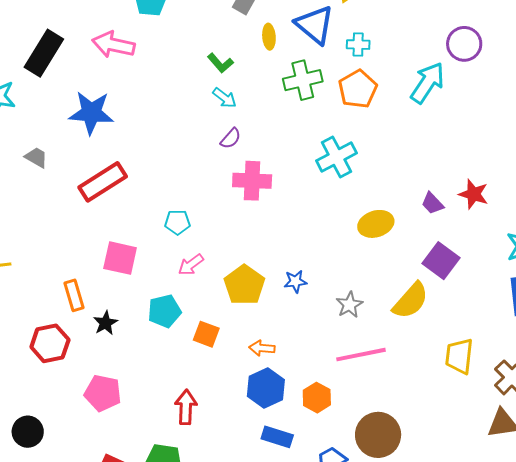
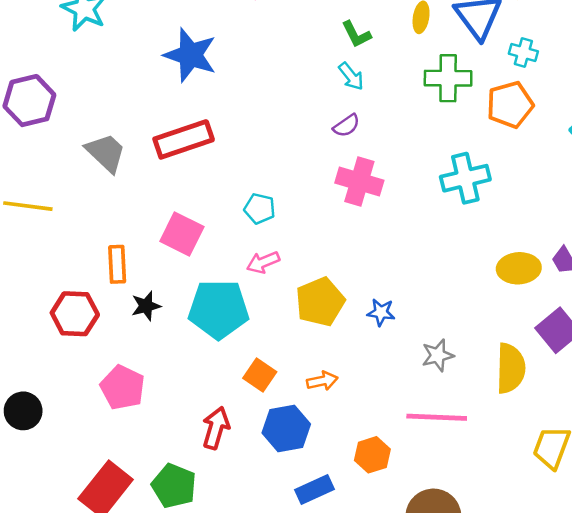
gray trapezoid: (36, 157) -> (106, 153), moved, size x1.5
yellow ellipse: (376, 224) -> (519, 268), moved
yellow semicircle: (411, 301) -> (511, 368), turned -54
cyan pentagon: (164, 311) -> (219, 309), size x1.5
orange square: (206, 334) -> (260, 375), moved
orange arrow: (262, 348) -> (322, 381), turned 150
blue hexagon: (266, 388) -> (286, 428), moved
blue rectangle: (277, 437) -> (314, 489), turned -56

